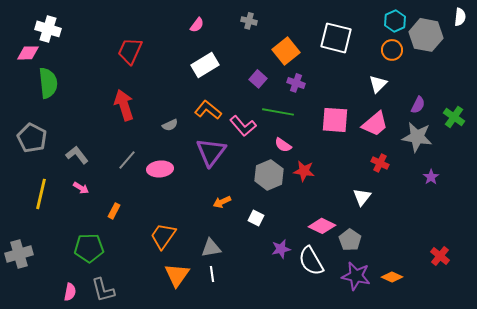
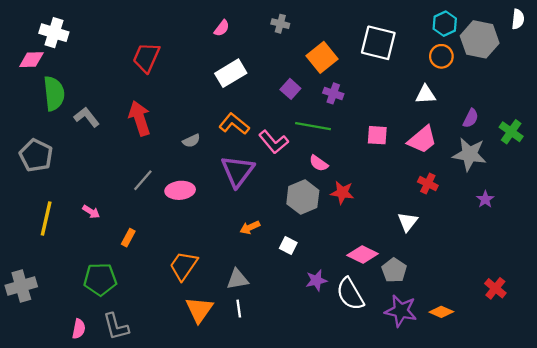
white triangle: (378, 84) -> (426, 95), turned 42
pink square: (335, 120) -> (377, 135), size x0.7
gray L-shape: (77, 155) -> (87, 117), moved

